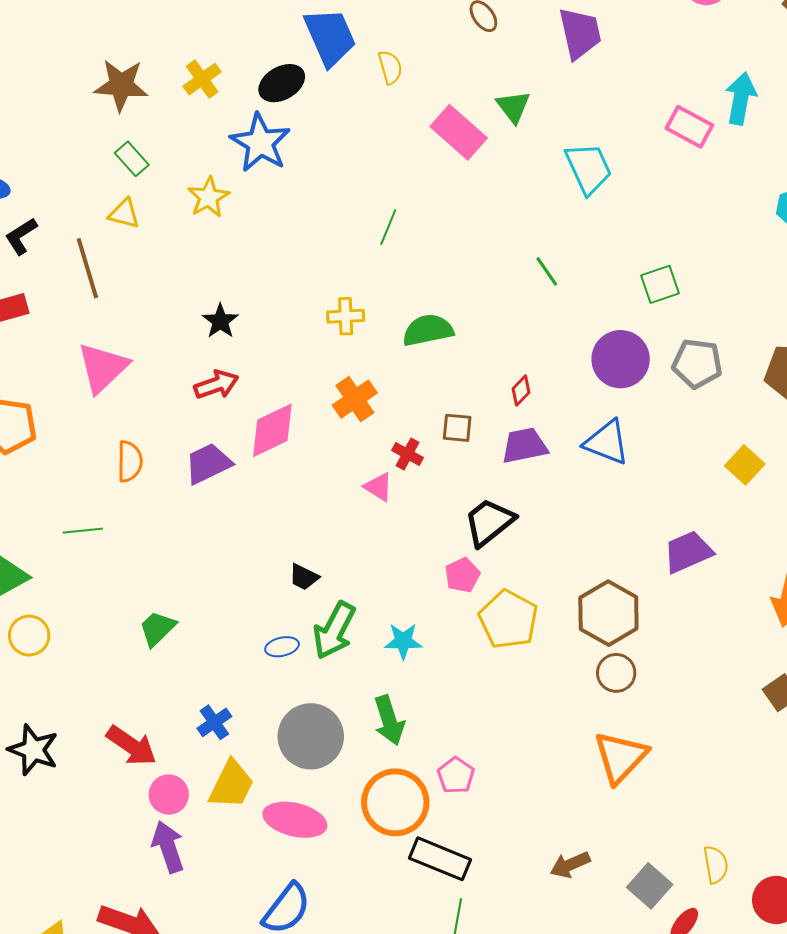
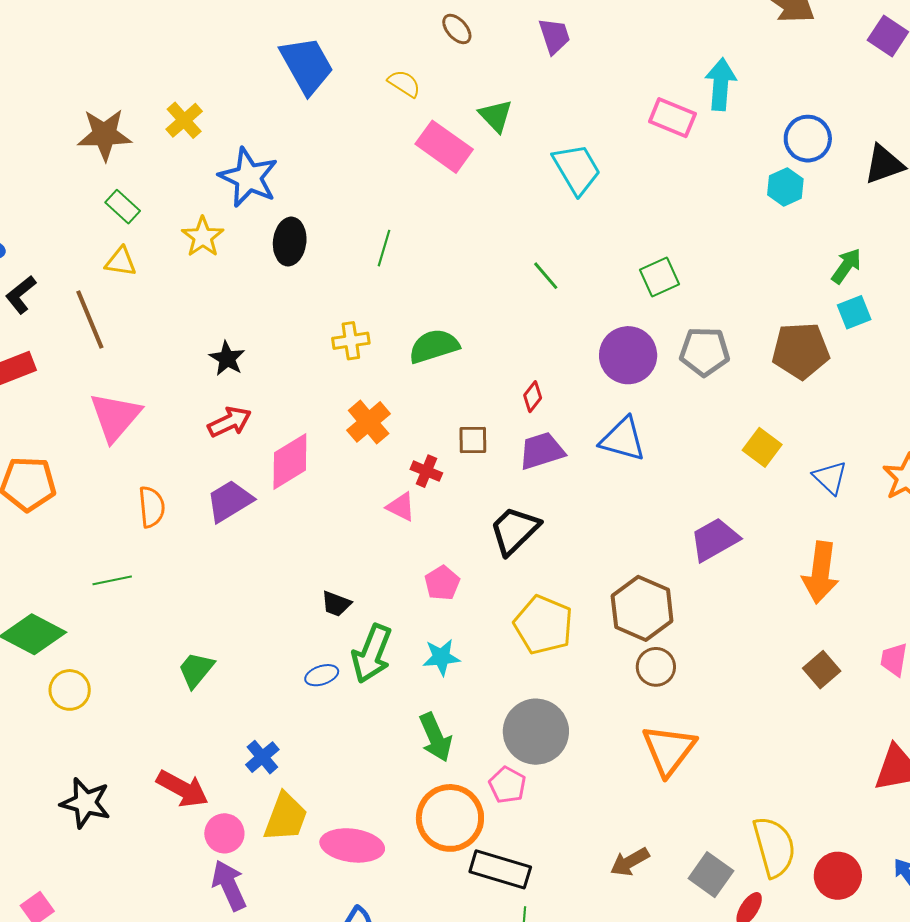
purple trapezoid: (580, 33) -> (554, 36), size x0.7
yellow semicircle: (390, 67) -> (404, 83), moved, turned -36
black ellipse: (282, 83) -> (290, 242), moved, turned -48
pink pentagon: (462, 575) -> (442, 583), moved
gray circle: (311, 736) -> (536, 732), moved
yellow semicircle: (716, 865) -> (774, 847), size x1.6

